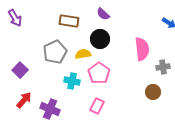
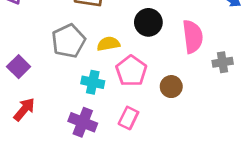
black circle: (100, 39) -> (148, 22), moved
brown circle: (153, 92) -> (171, 87), moved
purple cross: (50, 109) -> (83, 122), moved

